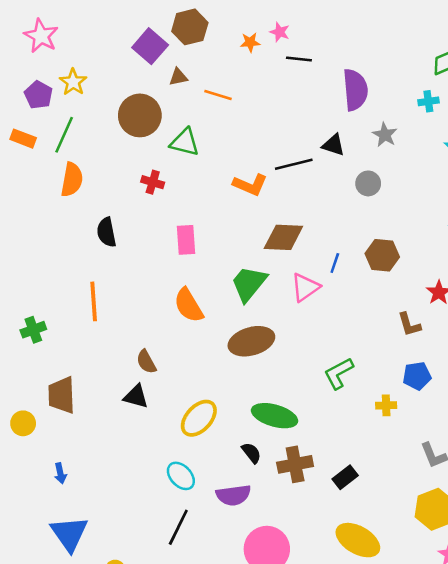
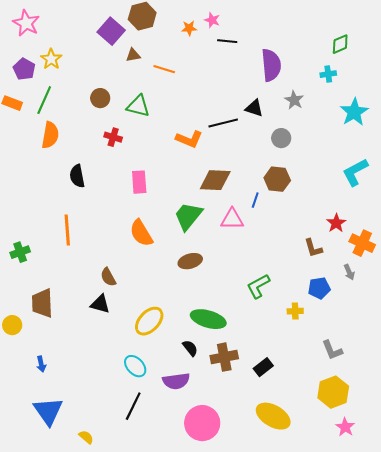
brown circle: (140, 115) -> (100, 98), moved, size x0.6
brown hexagon: (382, 255) -> (277, 179), moved
pink triangle: (305, 287) -> (232, 219), turned 35
brown ellipse: (251, 341) -> (190, 261), size x0.7

